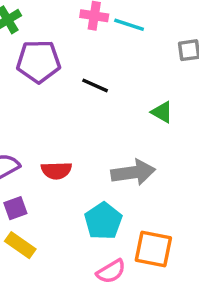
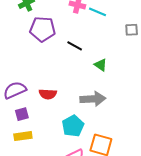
green triangle: (162, 112) -> (101, 65), moved
yellow rectangle: (20, 245) -> (23, 136), turned -48

